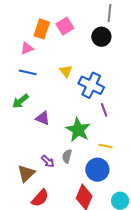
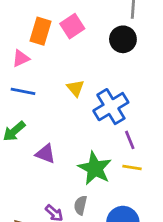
blue cross: (91, 85) -> (111, 107), turned 35
yellow line: (105, 146) -> (132, 167), moved

